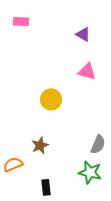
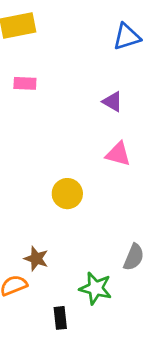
brown star: (40, 145) -> (36, 259), moved, turned -30
green star: (90, 172) -> (96, 288), moved

